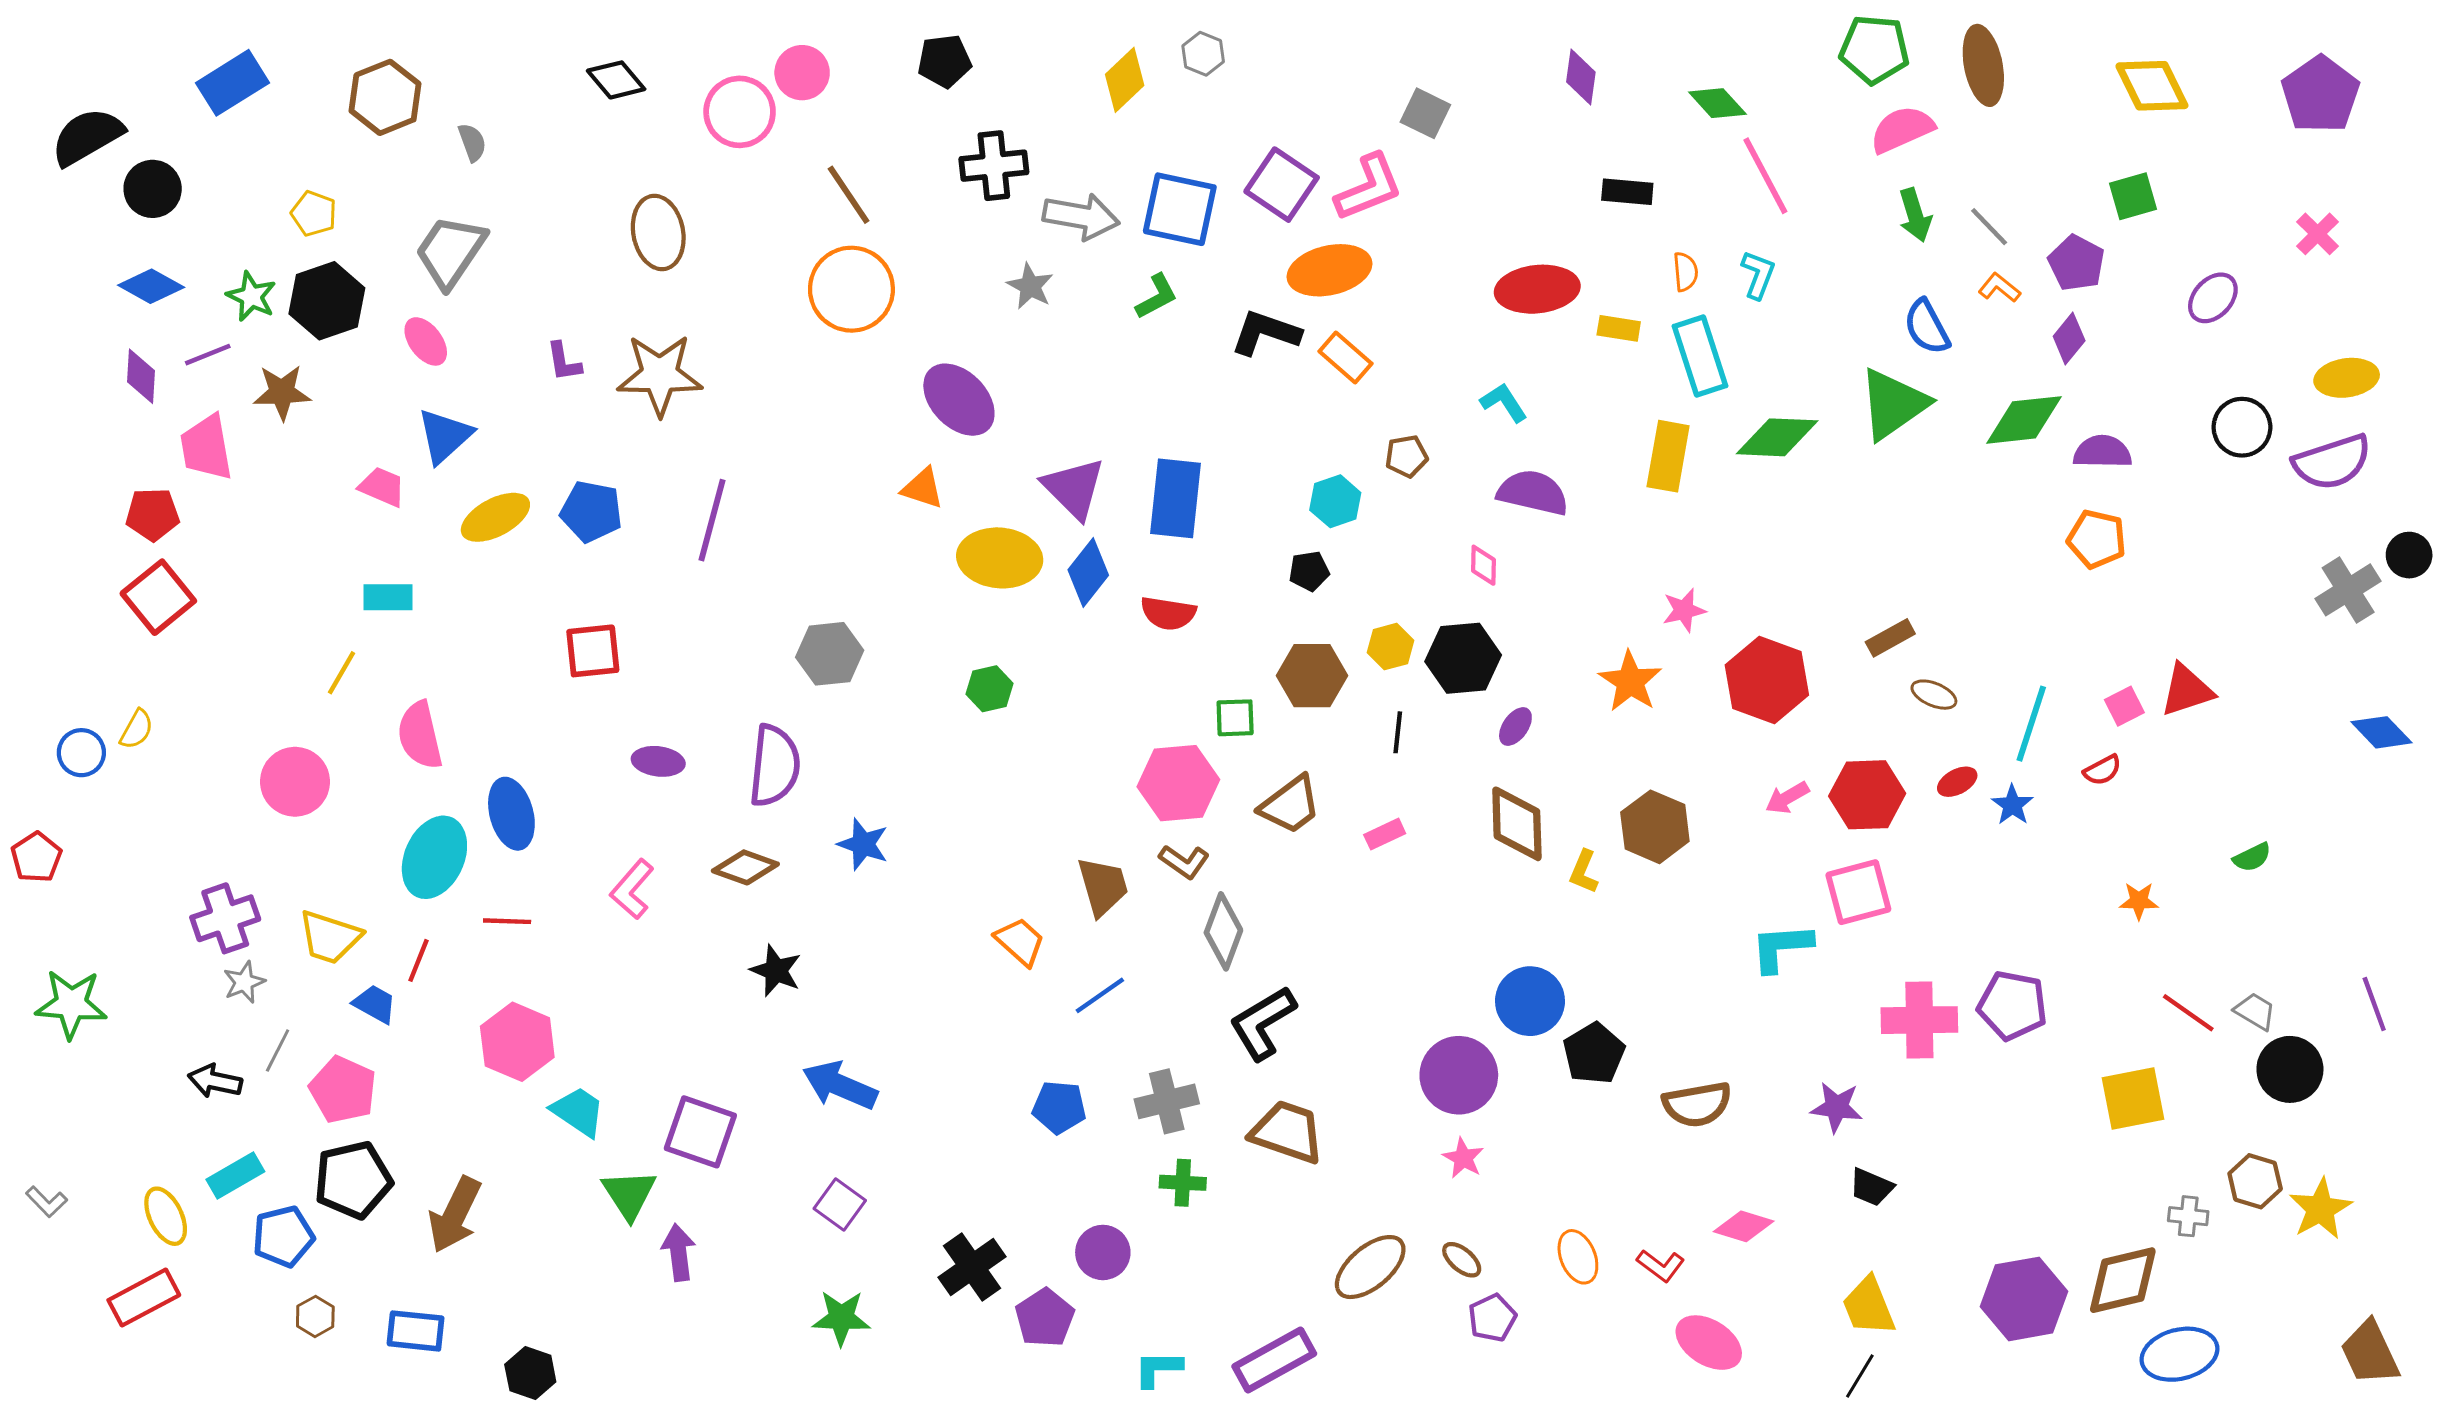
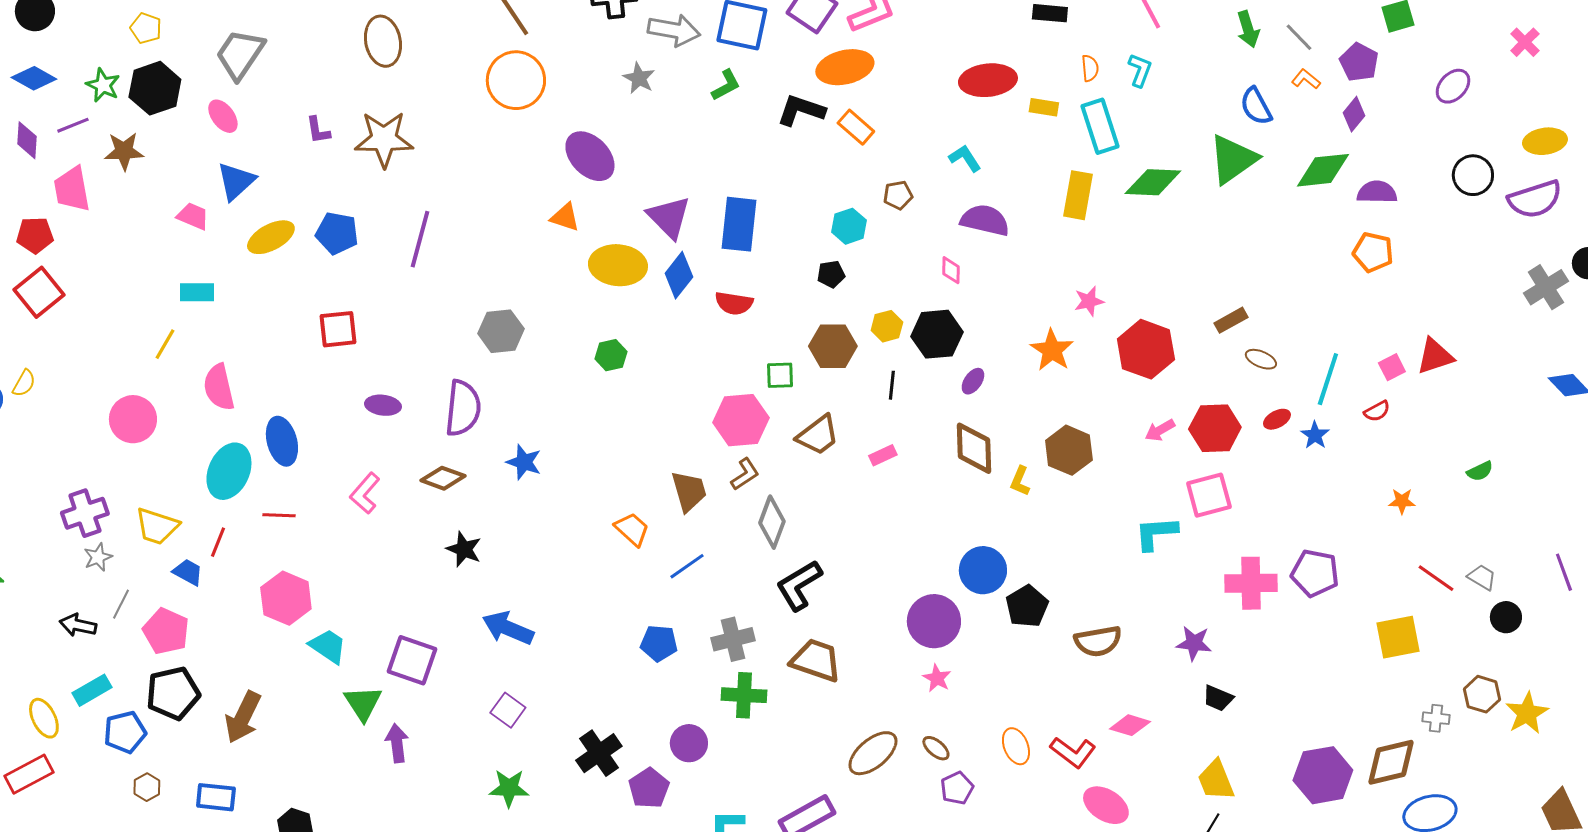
brown L-shape: (1184, 862) -> (745, 474), turned -68
black circle: (2290, 1069) -> (1506, 617), size x0.7
green cross: (1183, 1183) -> (744, 695), size x1.4
red L-shape: (1661, 1266) -> (1073, 752), size x1.4

